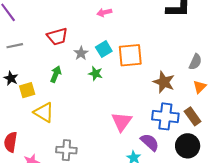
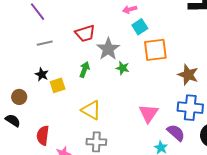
cyan square: (104, 49) -> (140, 27), moved
gray star: (81, 53) -> (108, 49), size x1.6
yellow triangle: (44, 112) -> (91, 110), moved

